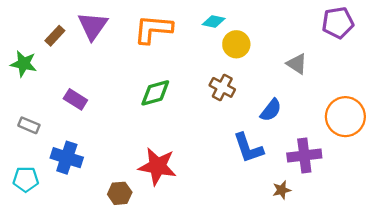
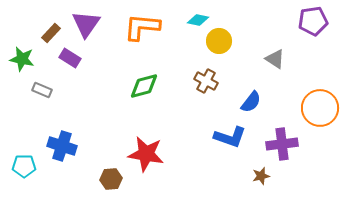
purple rectangle: (75, 99) -> (70, 58), moved
gray rectangle: (29, 125) -> (42, 90), moved
blue L-shape: (248, 148) -> (230, 137), turned -52

